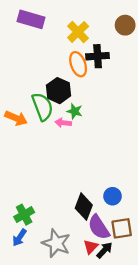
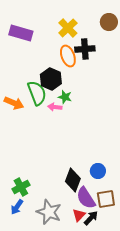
purple rectangle: (31, 19) -> (21, 33), moved

